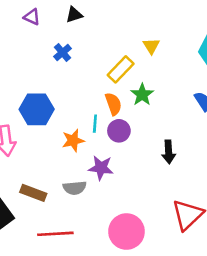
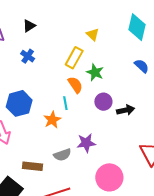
purple circle: (119, 131) -> (103, 102), moved
black arrow: (169, 152) -> (126, 110), turned -84
purple star: (101, 168) -> (86, 143), moved

